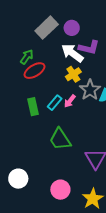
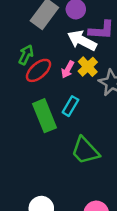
pink arrow: (70, 101) -> (68, 69), moved
green rectangle: (33, 107) -> (44, 116), size x1.4

